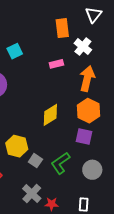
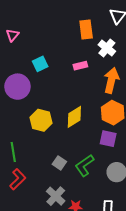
cyan square: (15, 51) -> (40, 64), moved
yellow hexagon: (17, 146) -> (41, 120), moved

